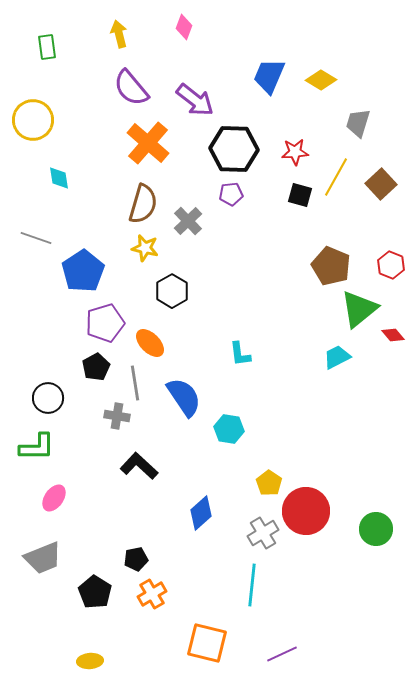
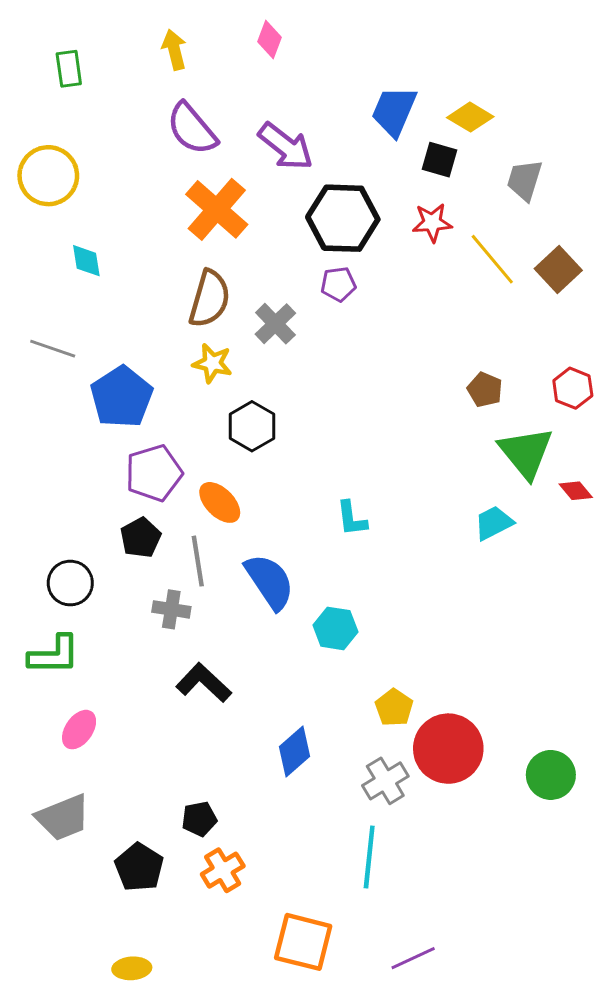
yellow line: (336, 177) -> (492, 259), turned -69
black square: (300, 195) -> (439, 160), moved
brown pentagon: (331, 266) -> (485, 390), size x0.6
green triangle: (359, 309) -> (526, 453), turned -30

